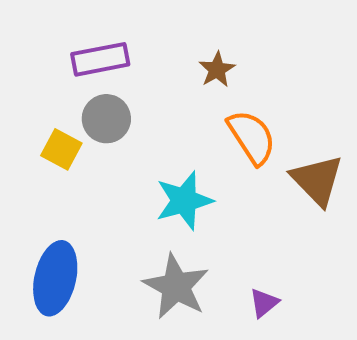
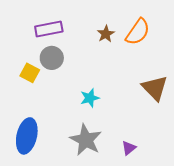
orange semicircle: (252, 137) -> (138, 32), moved, turned 68
cyan star: (184, 201) -> (90, 98), size x0.7

